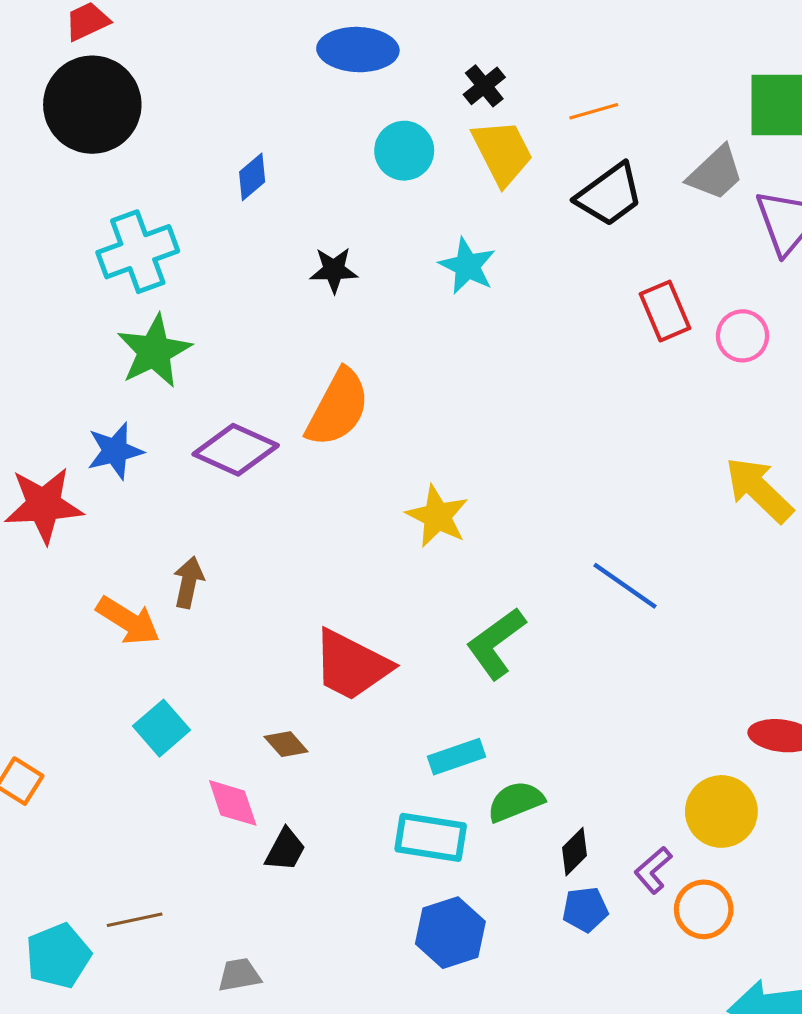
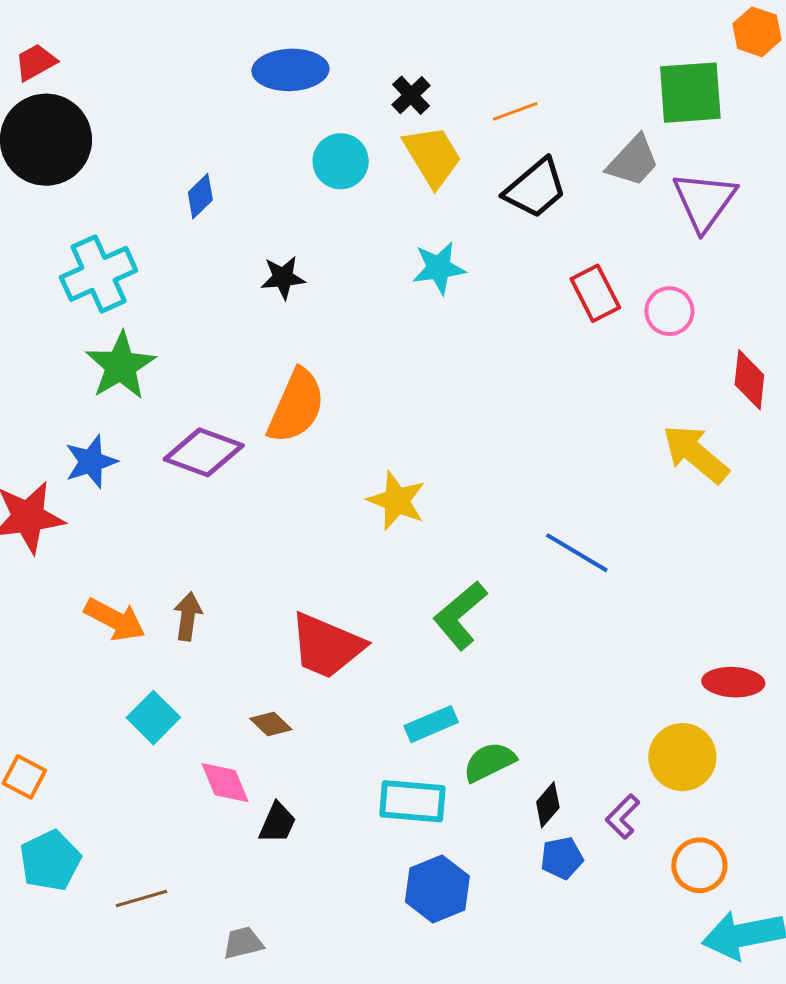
cyan star: (467, 266) -> (439, 268), moved, turned -30
brown arrow: (189, 582) -> (188, 616), moved
orange circle: (704, 909) -> (699, 865), moved
cyan pentagon: (58, 956) -> (50, 861), moved

